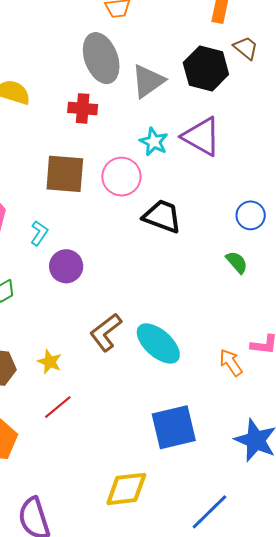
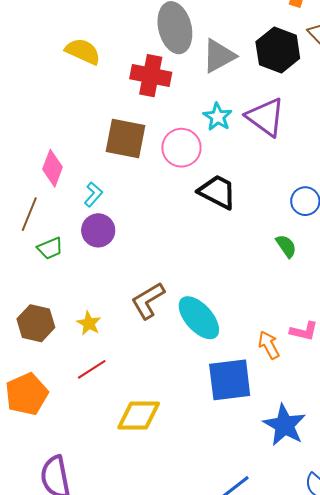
red cross: (83, 108) -> (151, 76), size x1.4
purple circle: (66, 266) -> (98, 230), moved
blue square: (174, 427) -> (230, 380), moved
yellow diamond: (126, 489) -> (139, 416), moved

